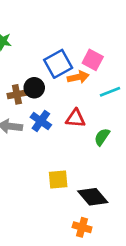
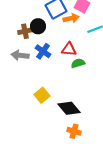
green semicircle: (102, 137) -> (78, 63), moved, turned 40
yellow square: (58, 179) -> (42, 95), moved, turned -35
black diamond: (93, 197) -> (69, 108), moved

